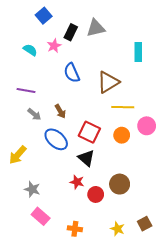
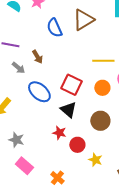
brown triangle: (108, 82) -> (83, 20), moved
brown arrow: (60, 111) -> (37, 57), moved
brown circle: (120, 184) -> (100, 121), moved
orange cross: (75, 229) -> (57, 178), turned 32
yellow star: (118, 229) -> (95, 160), moved

